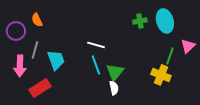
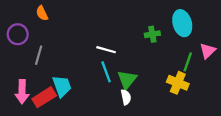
orange semicircle: (37, 20) -> (42, 13), moved
green cross: (140, 21) -> (152, 34), moved
cyan trapezoid: (56, 60) -> (62, 86), moved
pink arrow: (20, 66) -> (22, 92), moved

